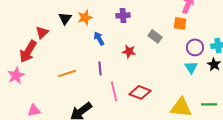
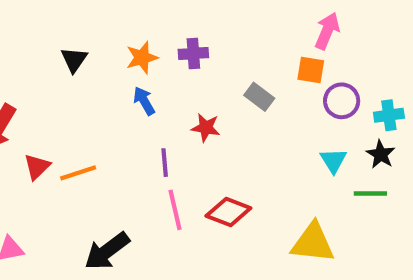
orange star: (85, 17) -> (142, 58), moved
red triangle: (42, 32) -> (37, 167), moved
purple circle: (195, 47) -> (342, 101), moved
purple line: (100, 68) -> (165, 163), moved
green line: (209, 104) -> (370, 193), moved

